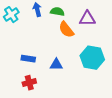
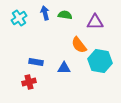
orange semicircle: (66, 30) -> (79, 45), moved
red cross: (29, 83) -> (29, 82), moved

